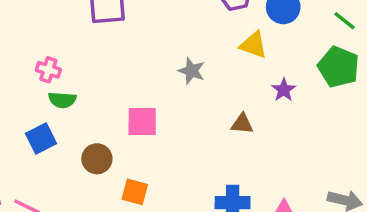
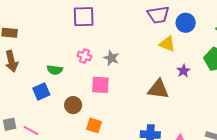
pink cross: (48, 70) -> (84, 56), moved
gray star: (192, 71) -> (111, 58), moved
brown triangle: (242, 124) -> (158, 89), size x1.6

